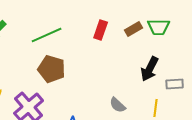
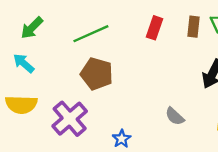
brown rectangle: (134, 29) -> (194, 27), turned -54

